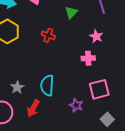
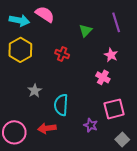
pink cross: (88, 58) -> (103, 77), turned 32
gray star: (17, 87) -> (35, 91), moved
red arrow: (33, 108) -> (47, 128), turned 54

